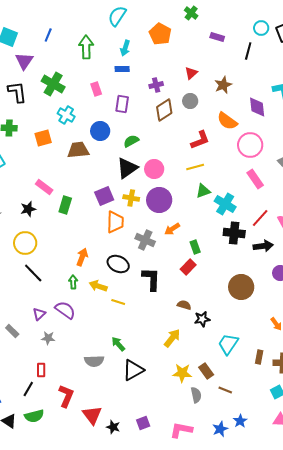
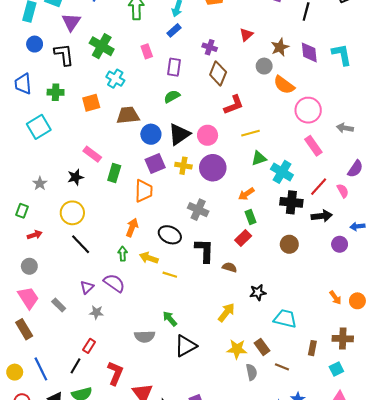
blue rectangle: (122, 69) -> (174, 30), turned -40
purple cross: (156, 85) -> (210, 47), turned 32
gray circle: (190, 101) -> (264, 66), moved
purple diamond: (257, 107) -> (309, 52), moved
brown diamond: (164, 110) -> (218, 73), turned -35
blue circle: (100, 131) -> (151, 134), moved
red L-shape: (200, 140) -> (234, 105), moved
green semicircle: (131, 141) -> (172, 96), moved
orange trapezoid: (115, 222) -> (144, 191), moved
orange arrow: (172, 229) -> (246, 194), moved
brown circle: (241, 287) -> (289, 244), moved, size x0.7
brown semicircle: (184, 305) -> (230, 267), moved
cyan trapezoid: (228, 344) -> (285, 319), turned 70
brown rectangle: (259, 357) -> (312, 348), moved
red rectangle: (41, 370) -> (89, 346), turned 32

